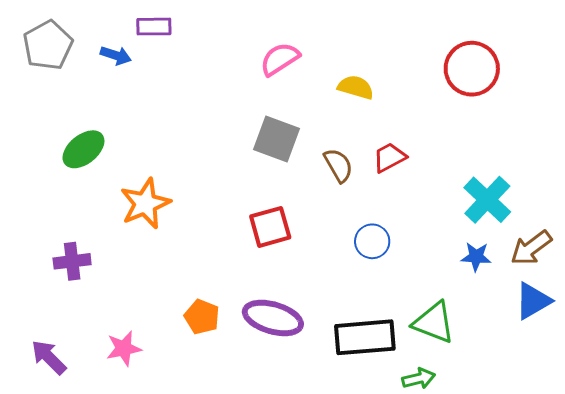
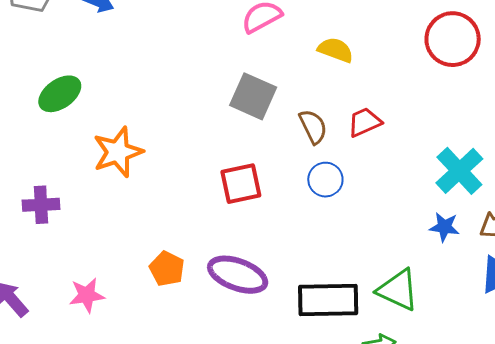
blue circle: (372, 241) -> (325, 180), moved

